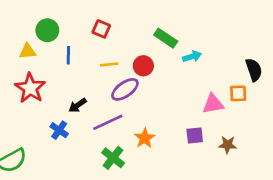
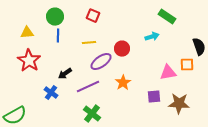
red square: (101, 29) -> (93, 16), moved
green circle: (47, 30) -> (55, 17), moved
green rectangle: (166, 38) -> (167, 17), moved
red circle: (143, 66) -> (122, 49), moved
orange star: (145, 138) -> (123, 83), moved
brown star: (228, 145) -> (179, 104), size x1.5

